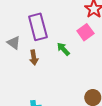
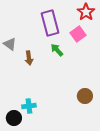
purple rectangle: (38, 27) -> (50, 23), moved

